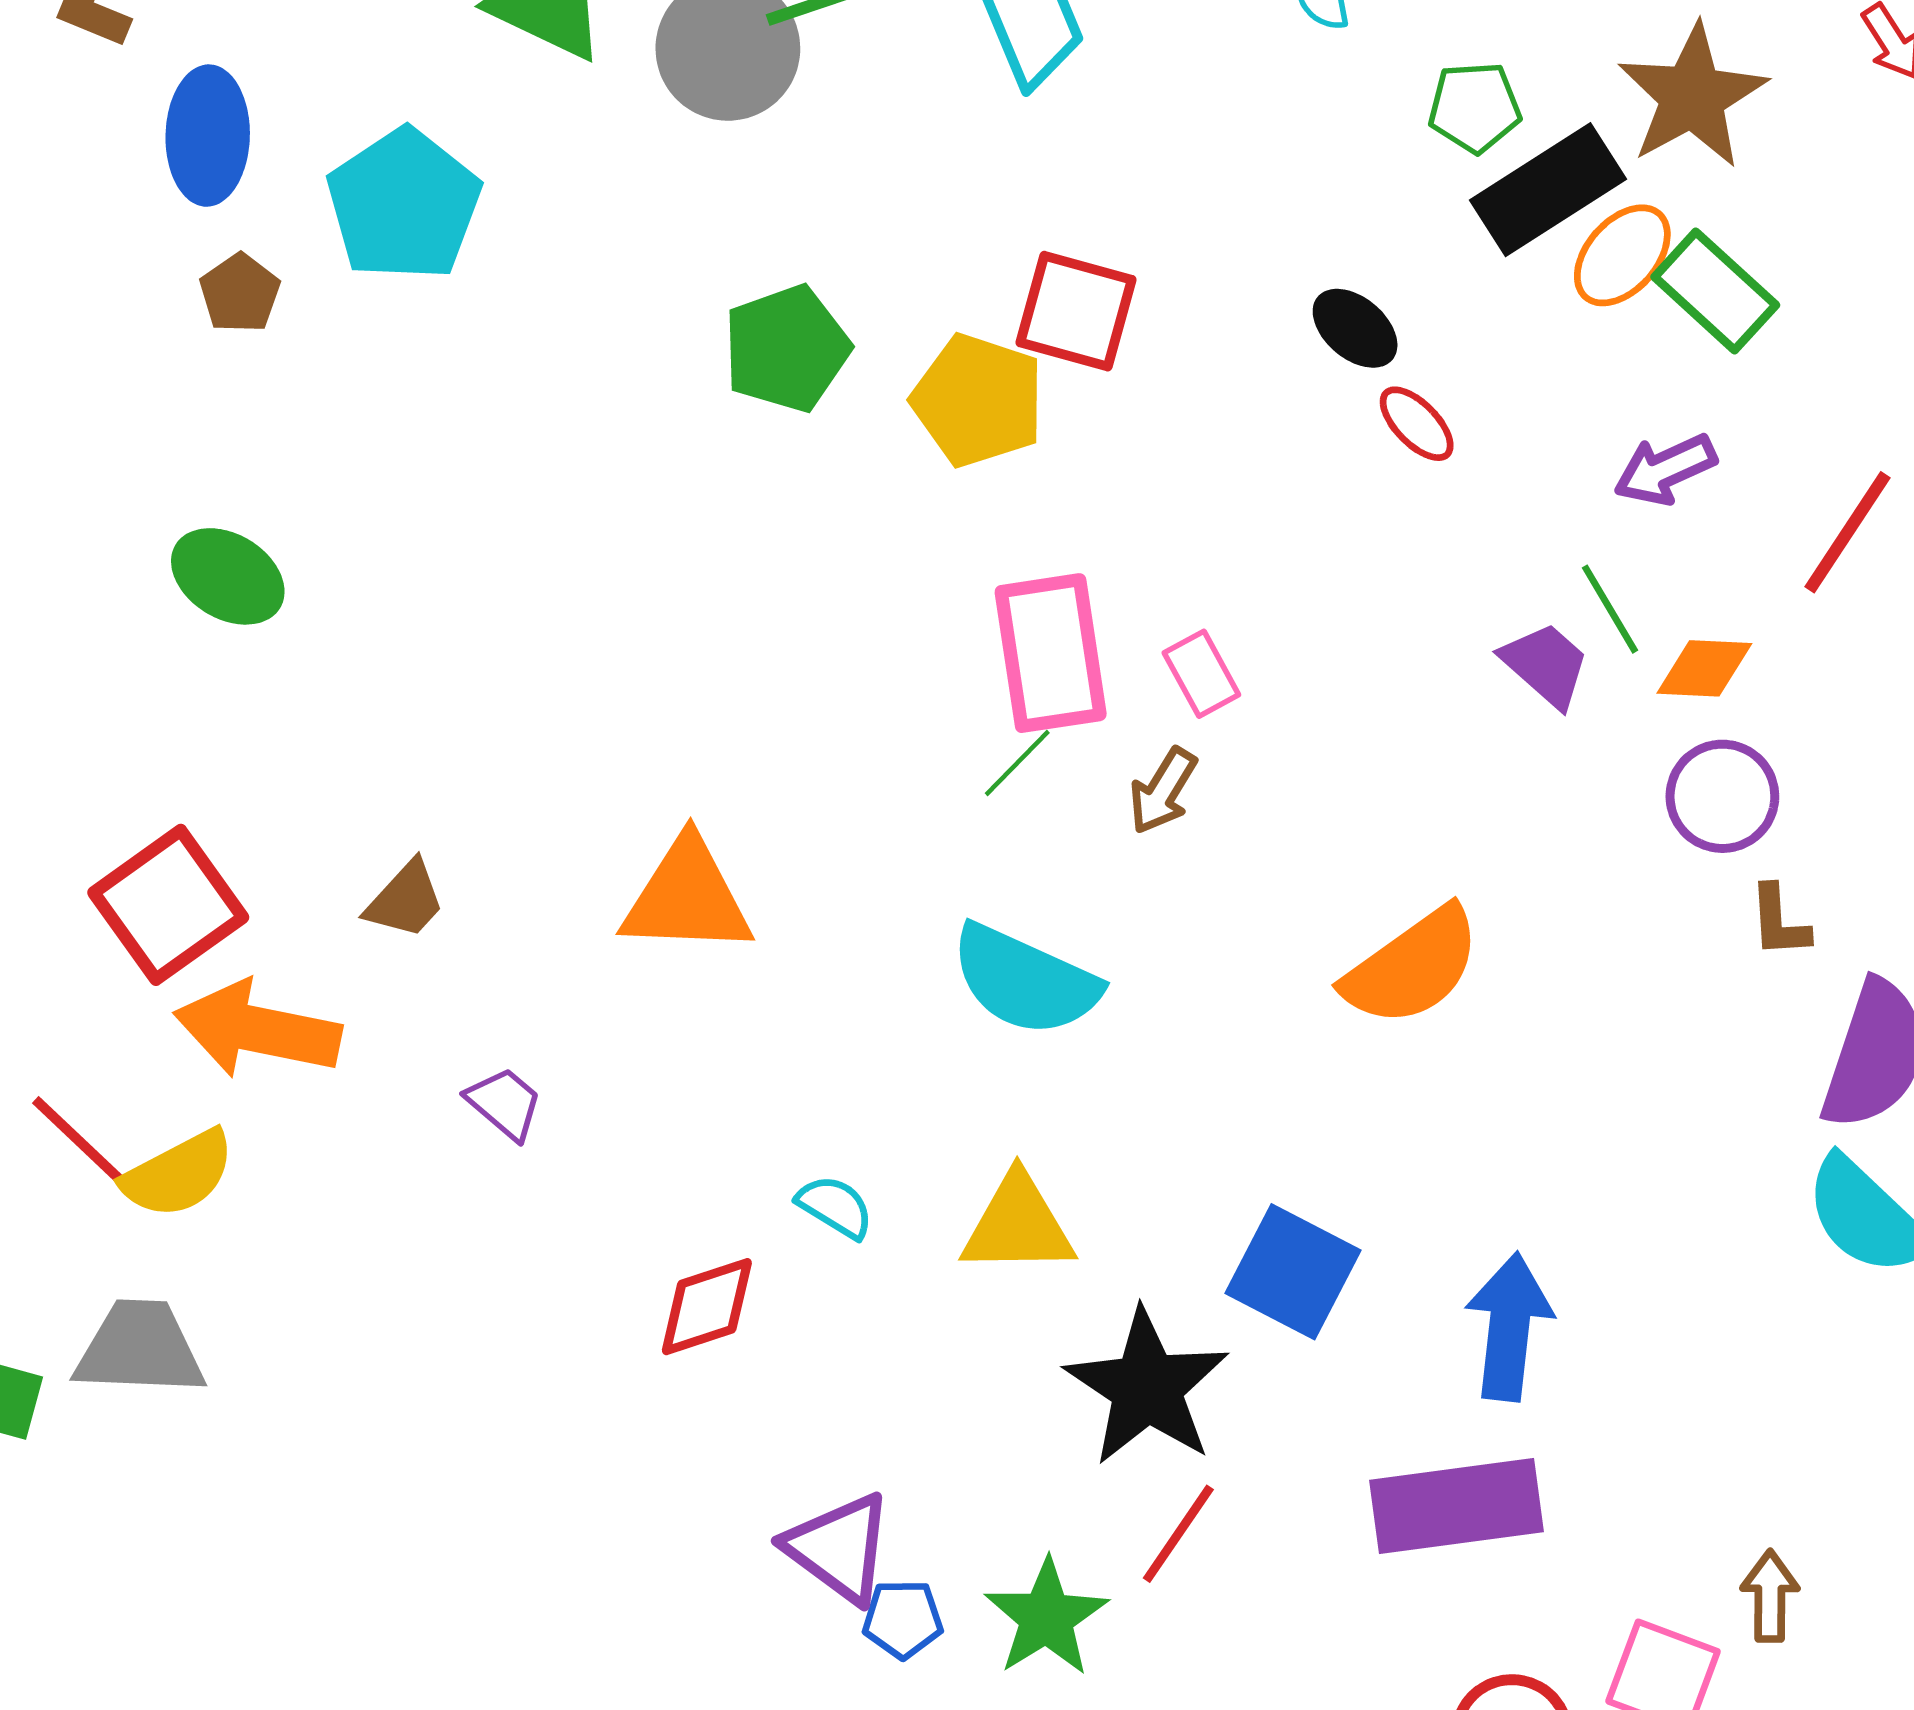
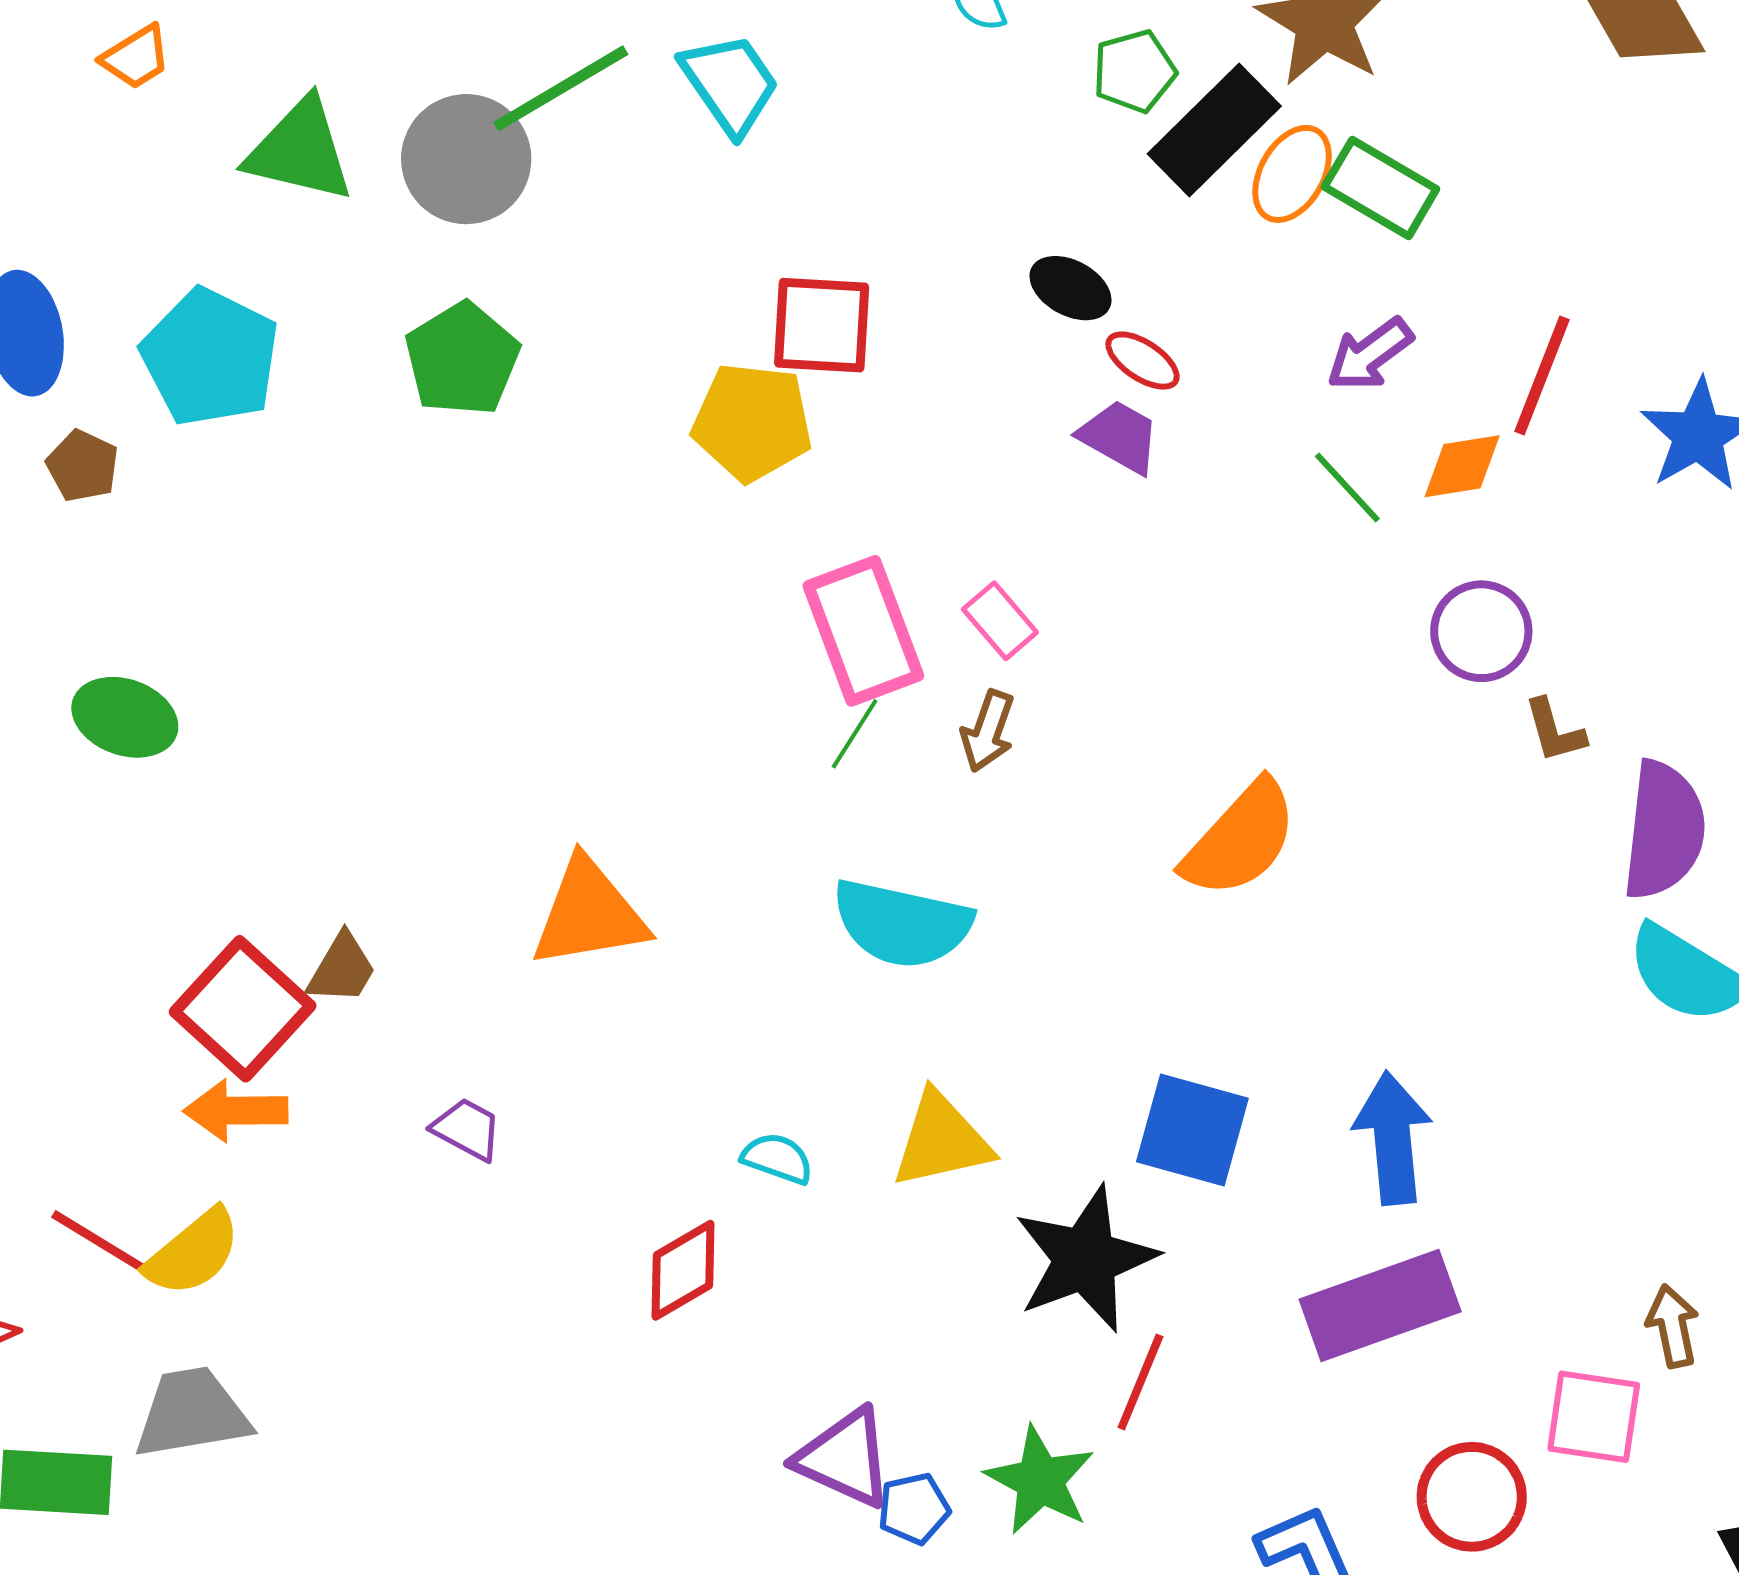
green pentagon: (786, 349) -> (462, 359), moved
purple trapezoid: (1546, 665) -> (1120, 437), moved
orange diamond: (1704, 668) -> (1462, 466), moved
red square: (168, 905) -> (243, 1009), moved
orange arrow: (257, 1030) -> (236, 1111), size x0.7
black star: (1147, 1387) -> (1085, 1259), turned 30

